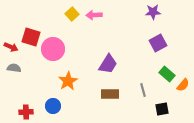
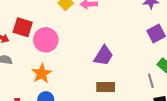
orange star: (68, 81) -> (42, 73), moved
gray line: (143, 90) -> (151, 81), moved

